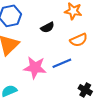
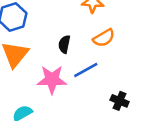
black semicircle: (47, 27) -> (64, 44), moved, turned 136

